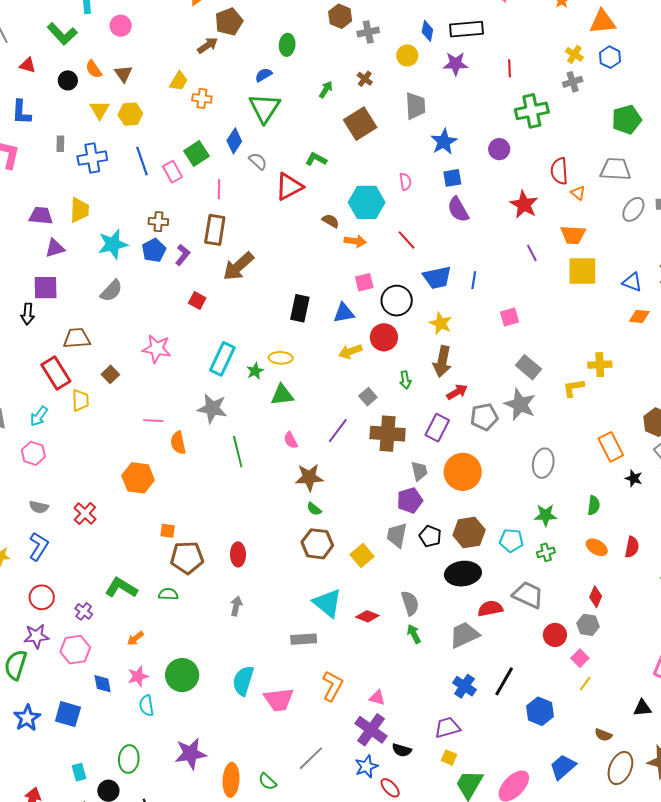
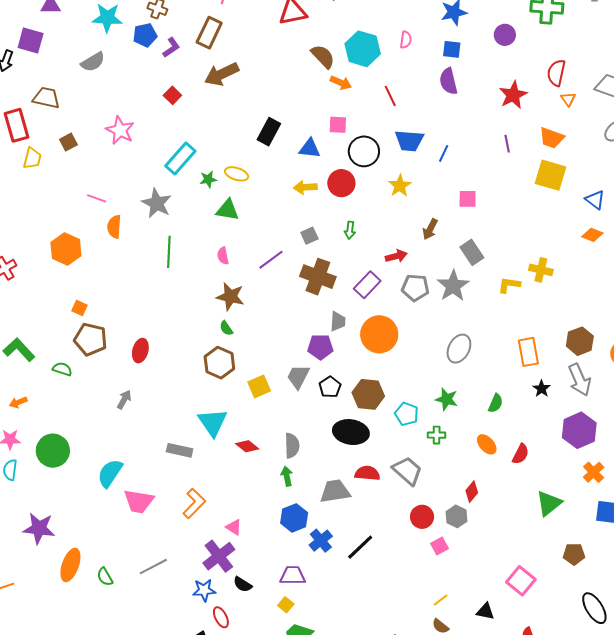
brown semicircle: (331, 221) -> (323, 56), size x1.5
brown arrow: (442, 361) -> (430, 229), moved, size x0.7
yellow line: (585, 684) -> (441, 600), moved
blue hexagon: (540, 711) -> (294, 518), moved

